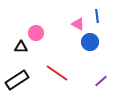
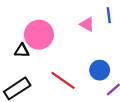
pink circle: (36, 33) -> (39, 35), size x1.6
blue circle: (90, 42) -> (100, 70), moved

